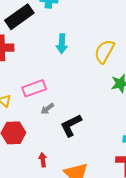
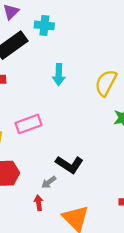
gray arrow: (47, 109) -> (49, 182), moved
black L-shape: (71, 125) -> (69, 164), turned -120

